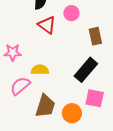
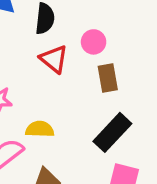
brown rectangle: (95, 36) -> (108, 78), moved

